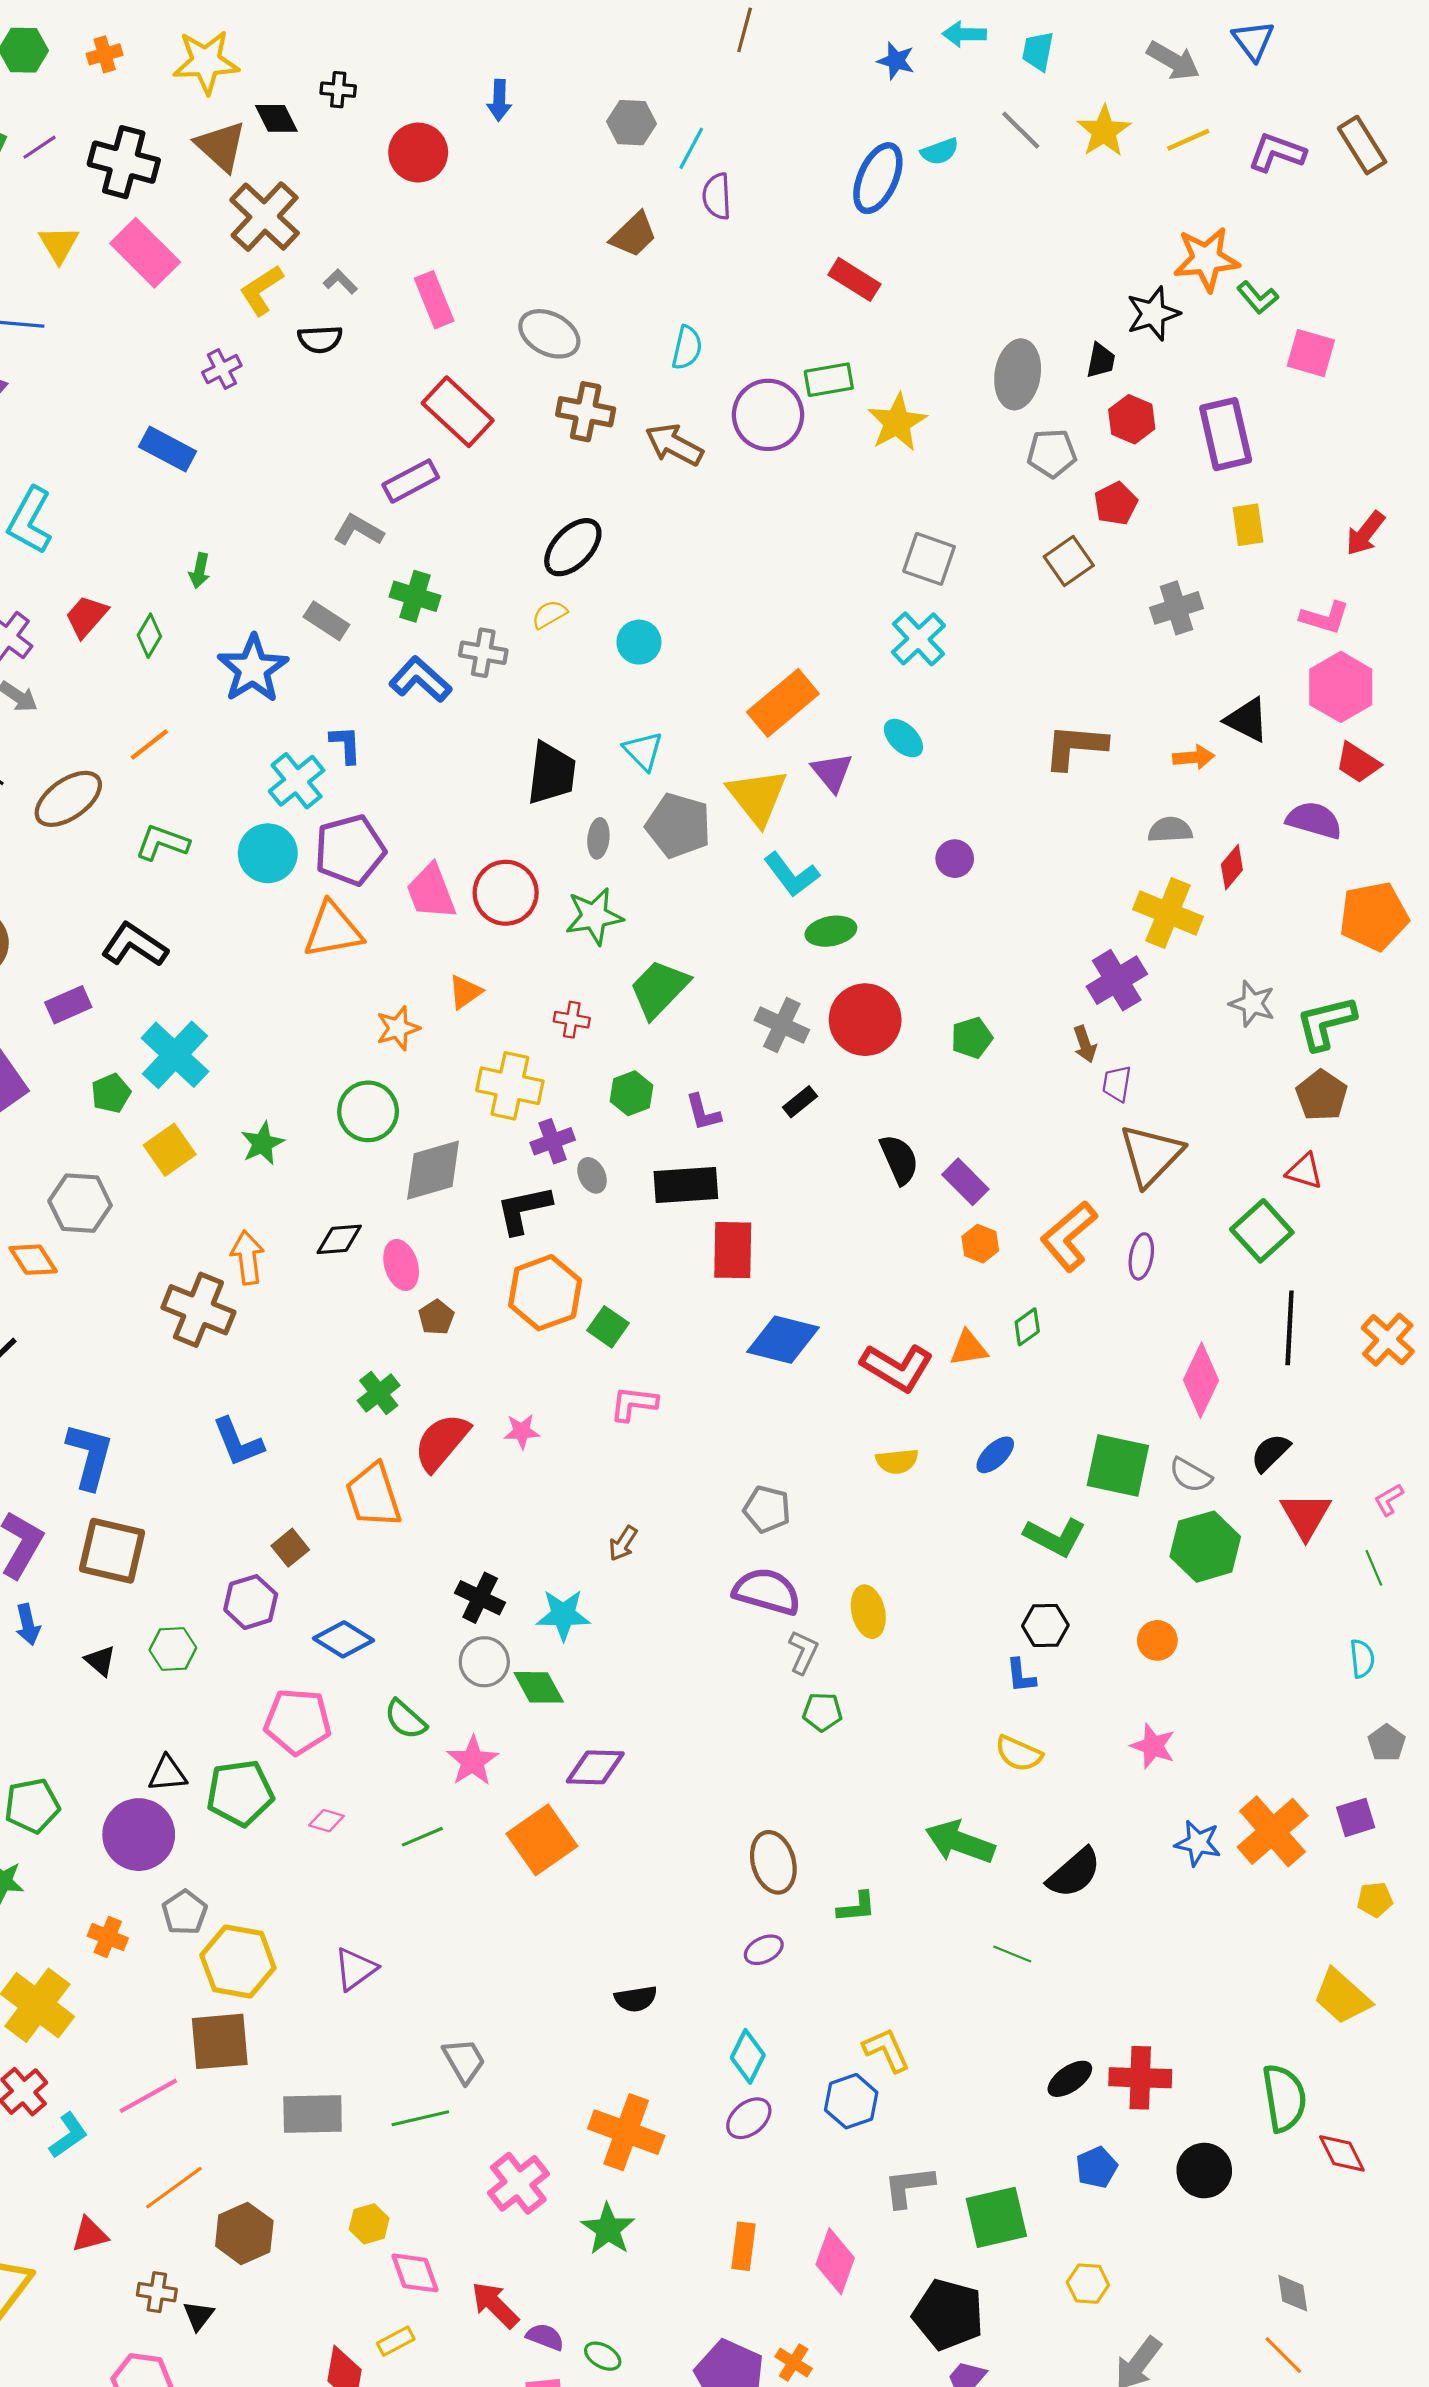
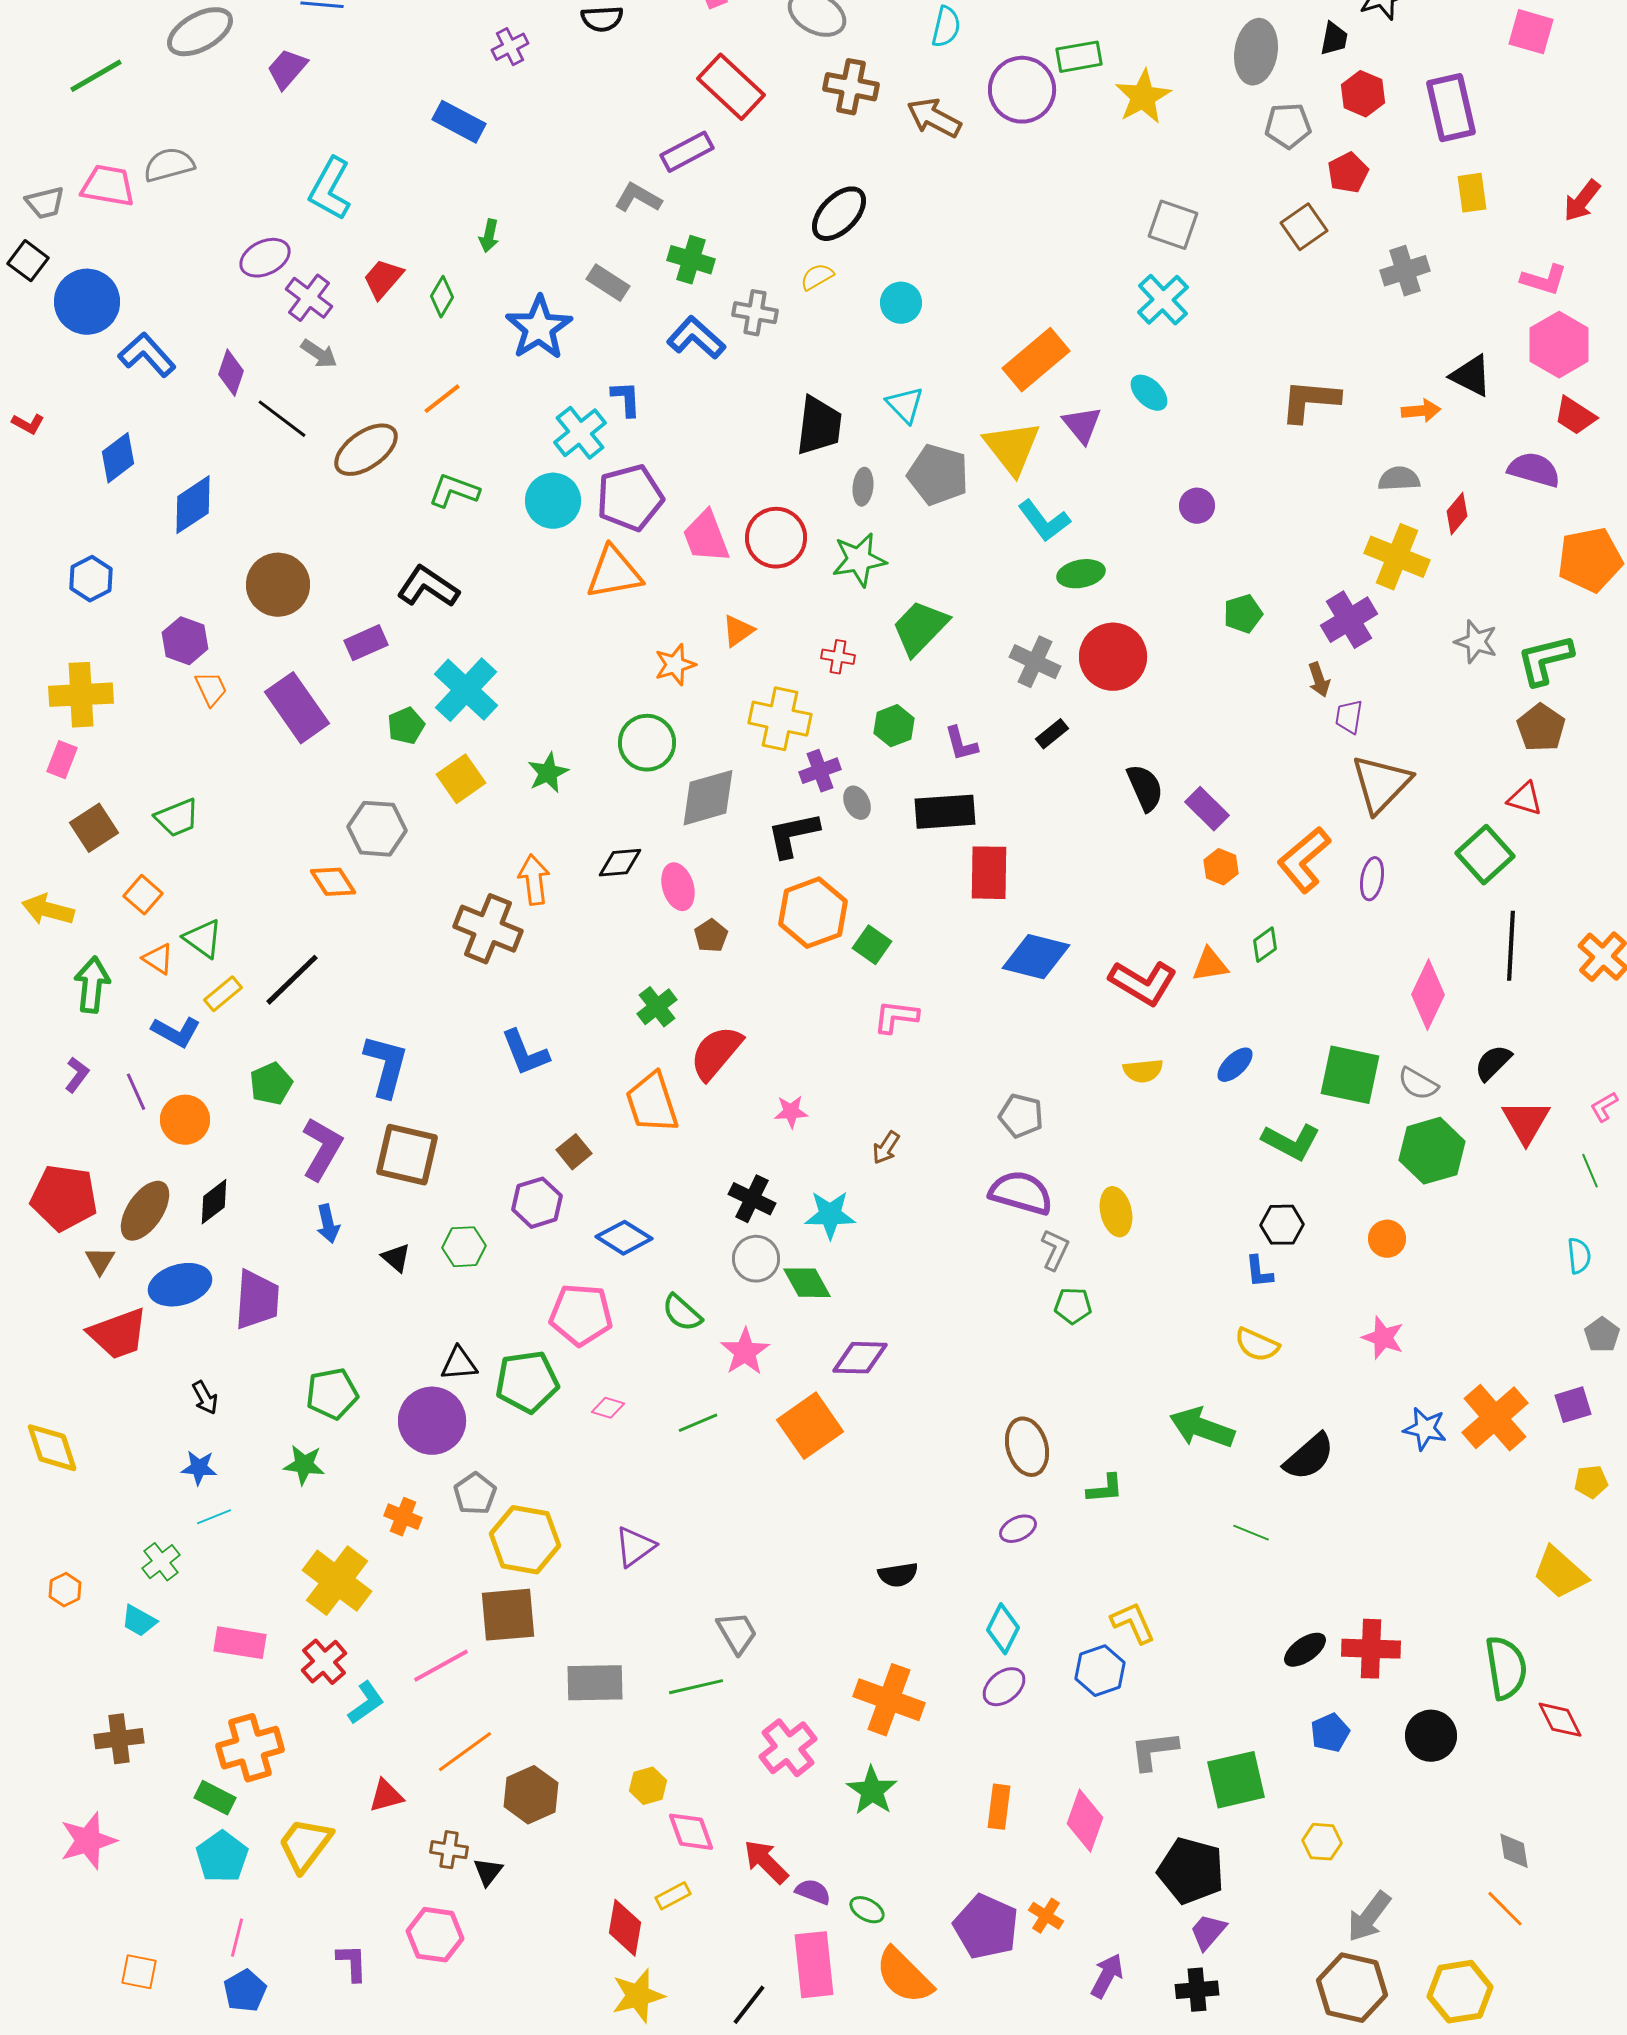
green pentagon: (972, 1038) -> (1243, 614), moved
pink star: (522, 1431) -> (791, 1112), moved

